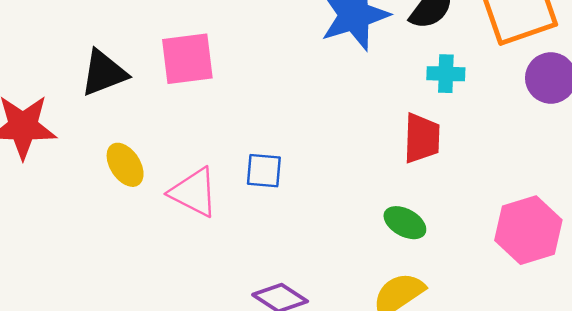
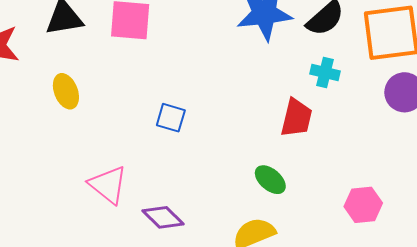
pink triangle: (194, 192) -> (108, 185), moved
pink hexagon: (528, 230) -> (363, 205), size x0.7

